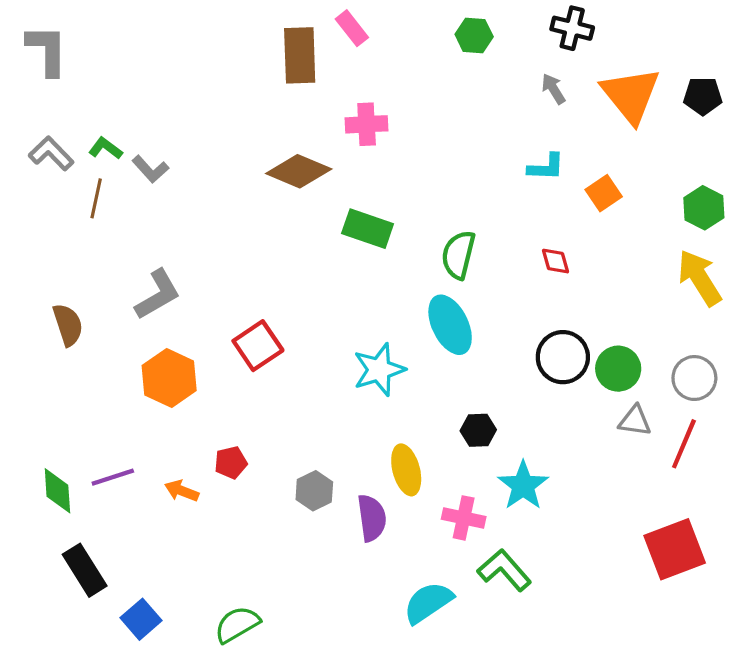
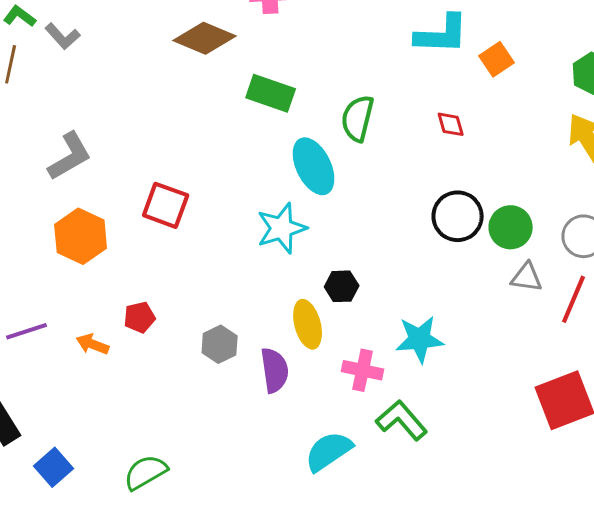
cyan L-shape: (546, 167) -> (442, 34), size x1.5
cyan ellipse: (450, 325) -> (314, 166), moved
red square: (258, 346) -> (166, 205), turned -36
black hexagon: (478, 430) -> (342, 286), moved
cyan star: (523, 486) -> (420, 339), turned 30

